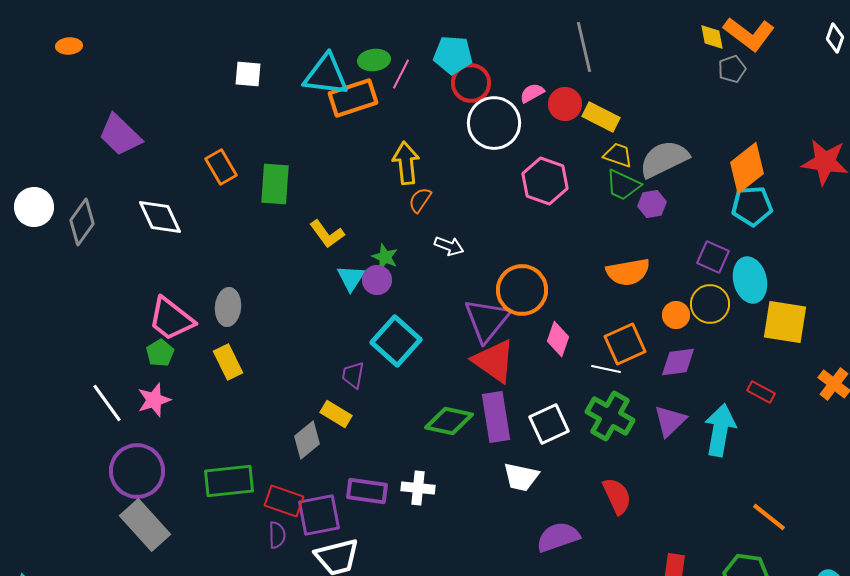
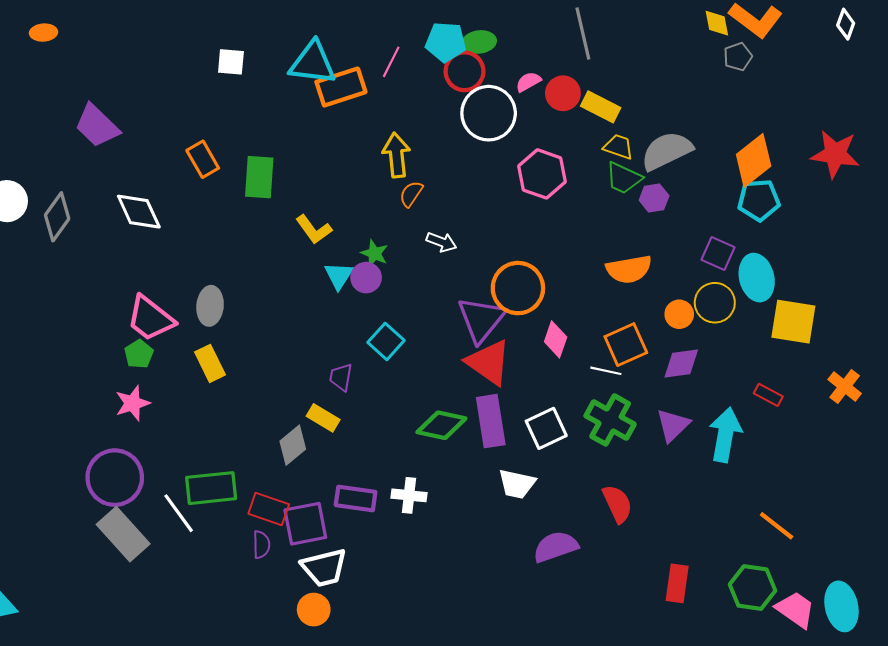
green ellipse: (374, 60) -> (479, 42), moved
cyan square: (396, 341) -> (386, 341), size x0.7
white line: (107, 403) -> (179, 513), moved

